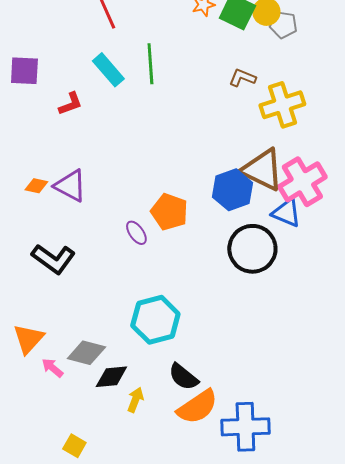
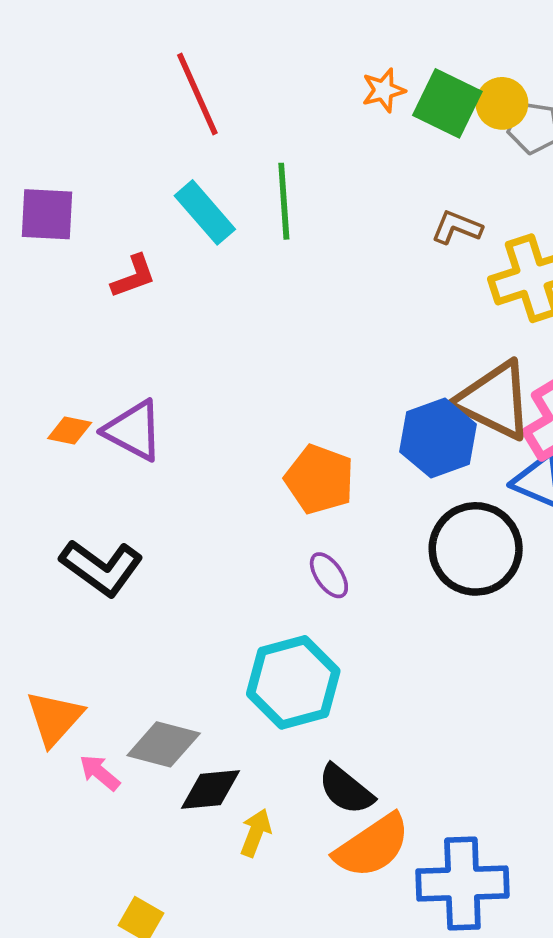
purple ellipse: (136, 233) -> (329, 575), moved

